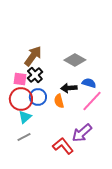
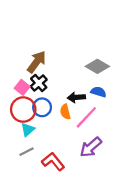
gray diamond: (75, 60) -> (97, 66), moved
pink square: (20, 79) -> (22, 87), turned 32
pink line: (92, 101) -> (86, 117), moved
red L-shape: (63, 146) -> (53, 162), moved

